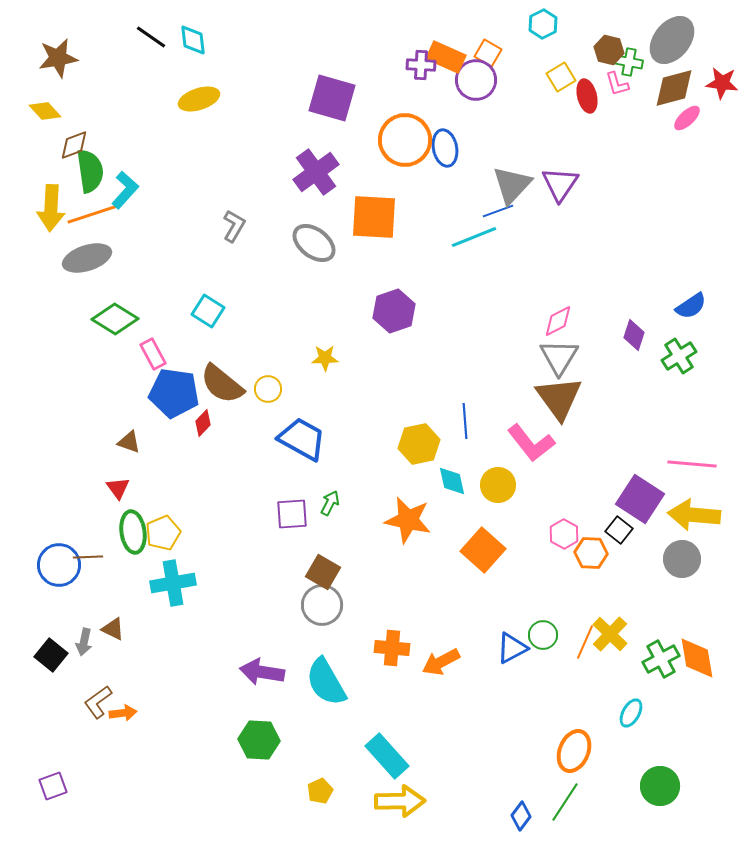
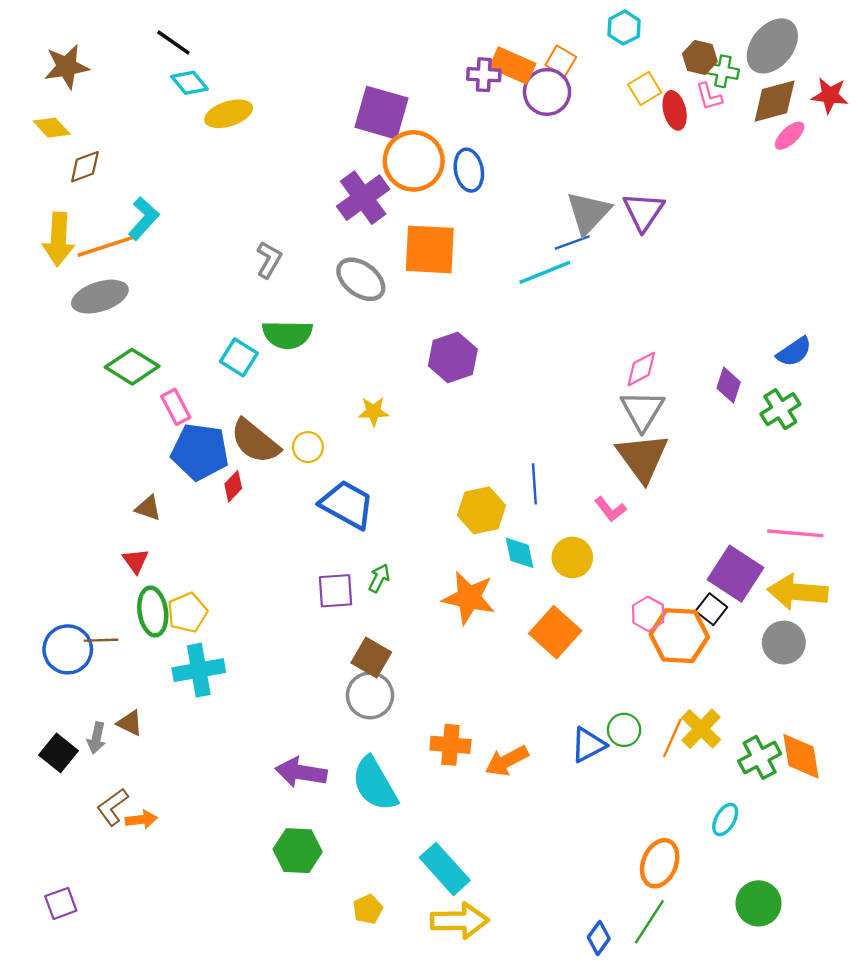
cyan diamond: (193, 40) -> (190, 83), moved, turned -32
orange circle: (405, 140) -> (414, 161), moved
blue ellipse: (445, 148) -> (469, 170), moved
green semicircle: (90, 171) -> (287, 334), moved, turned 99
pink L-shape: (531, 443) -> (610, 509), size x0.6
orange hexagon: (591, 553) -> (679, 636), size x1.5

